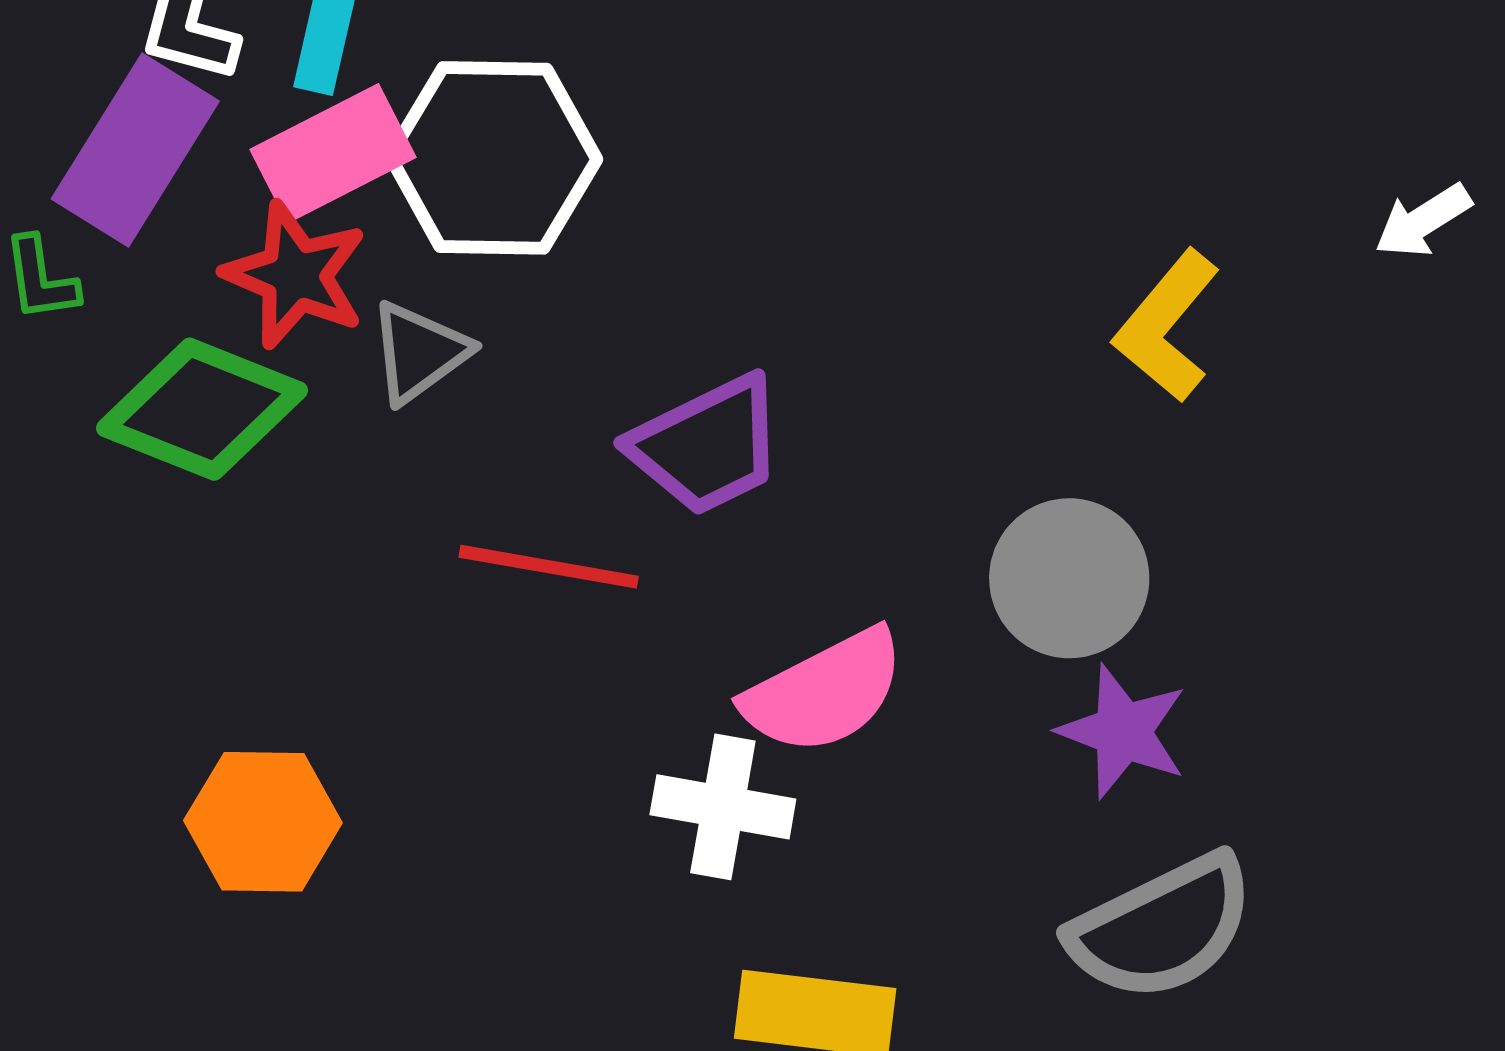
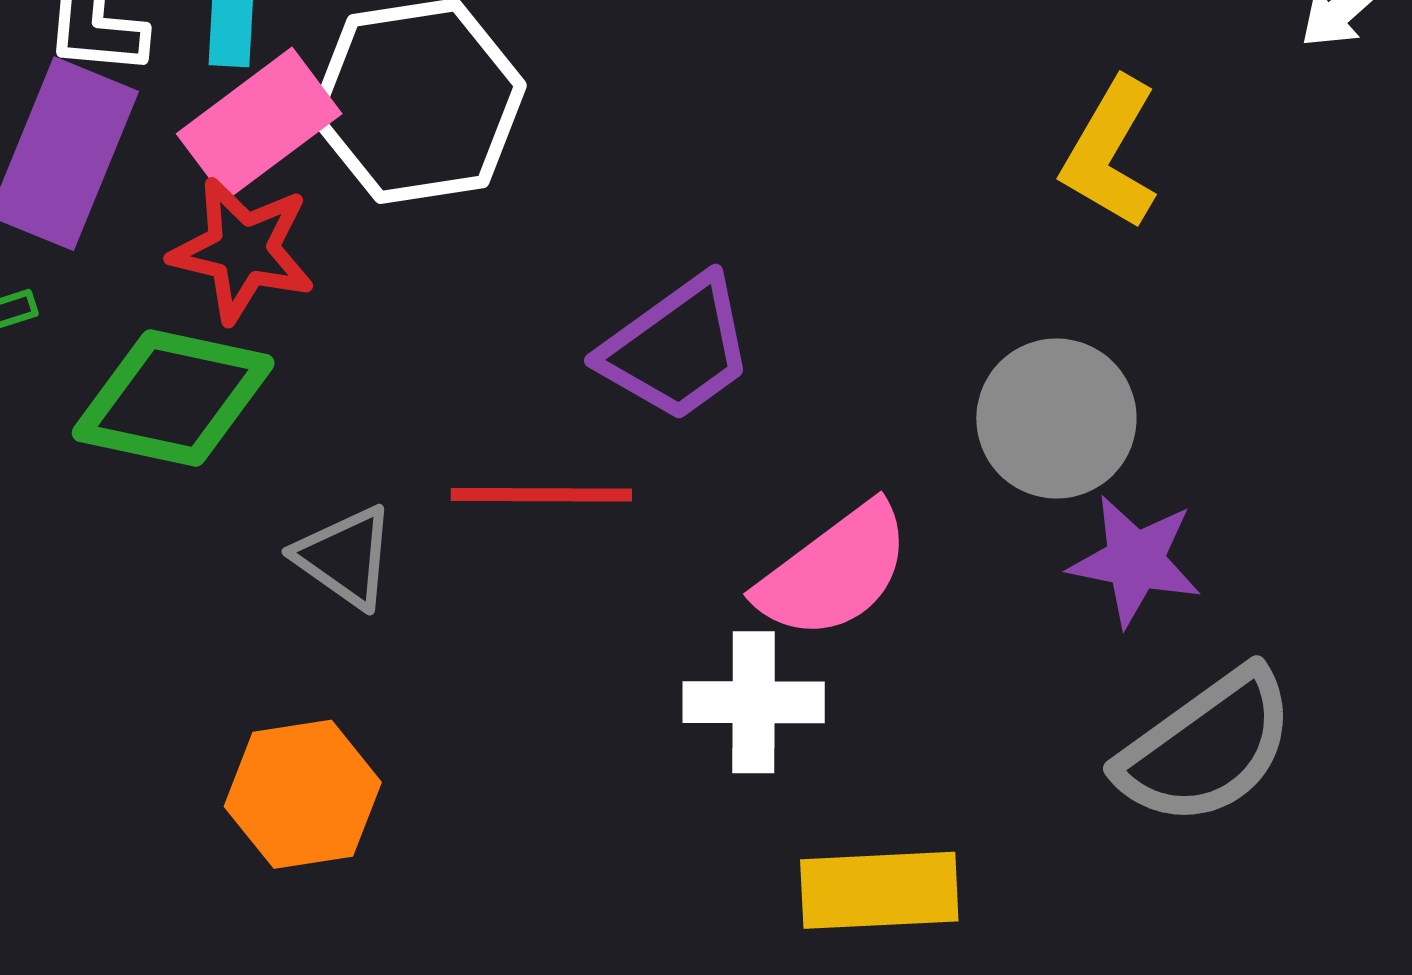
gray triangle: (419, 352) -> (345, 557), moved, turned -39

